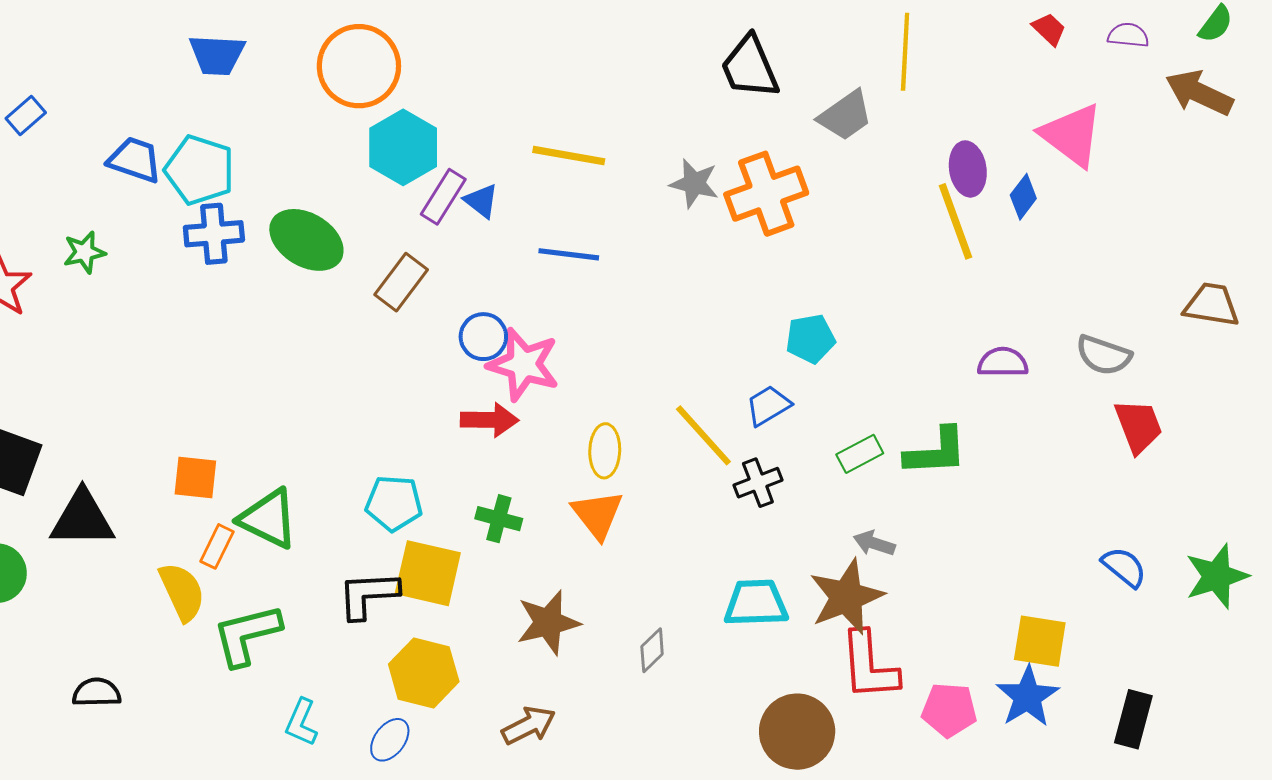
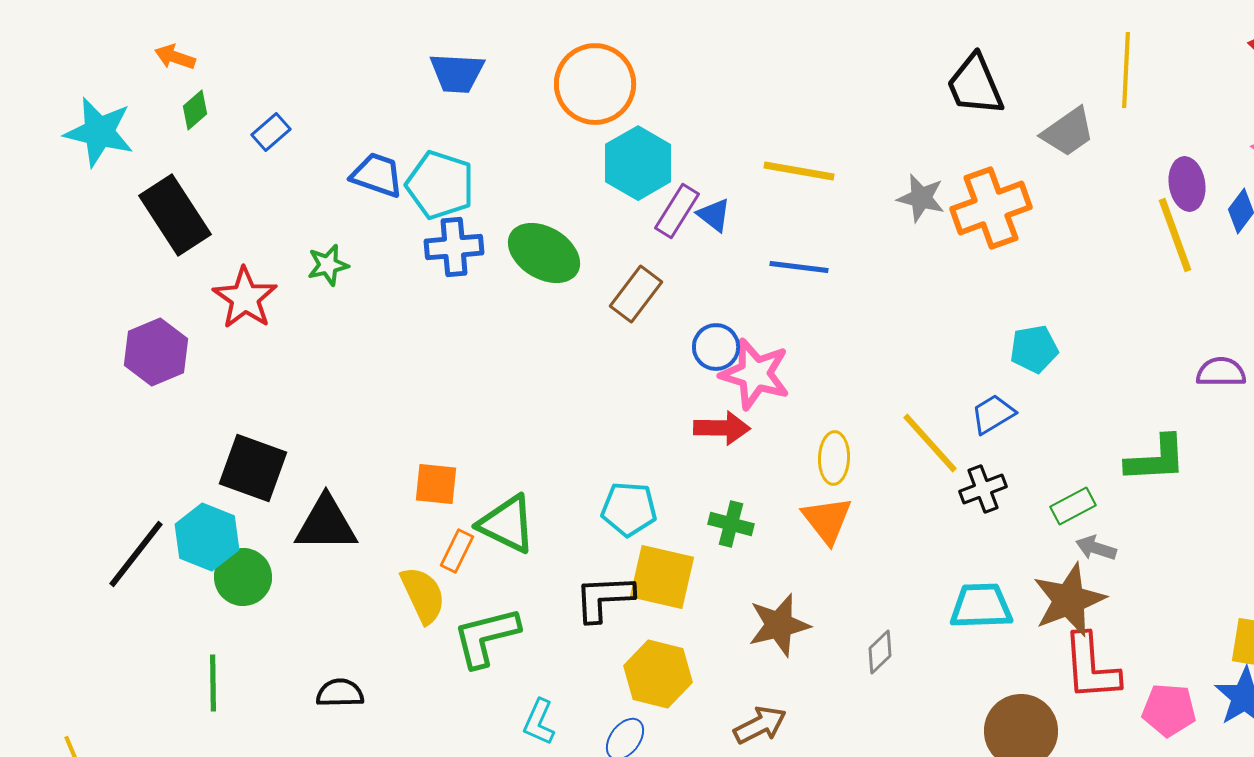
green rectangle: (860, 454) -> (1073, 506), moved

